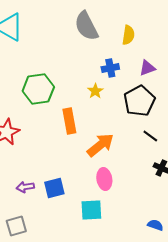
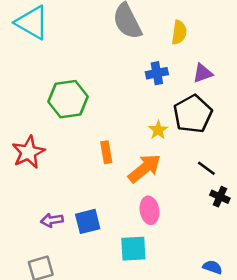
yellow star: (95, 91) -> (158, 130), moved
orange rectangle: (69, 121) -> (106, 152), moved, size x0.7
black line: (150, 136) -> (206, 168), moved

